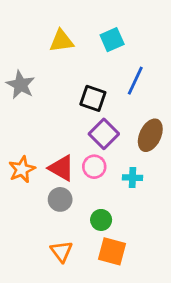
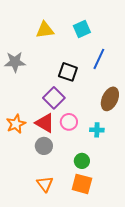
gray star: (20, 85) -> (15, 62), turned -30
purple square: (104, 134) -> (54, 98), moved
green circle: (101, 220) -> (82, 161), moved

